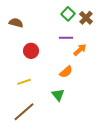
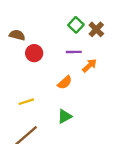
red circle: (31, 51) -> (34, 53), moved
orange semicircle: (66, 72) -> (65, 82), moved
green triangle: (58, 95) -> (65, 116), turned 40

